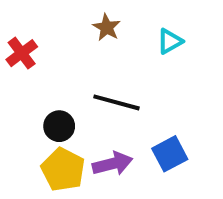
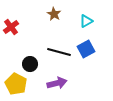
blue square: (170, 154) -> (86, 49), moved
yellow pentagon: (63, 170) -> (16, 84), moved

